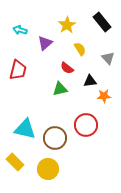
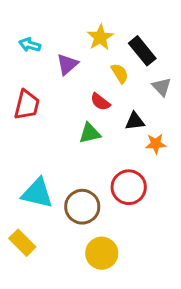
black rectangle: (102, 22) -> (142, 51), moved
yellow circle: (48, 169) -> (102, 253), moved

